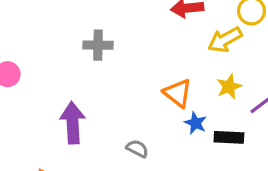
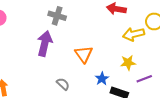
orange triangle: (178, 93) -> (84, 54), moved
purple arrow: (73, 123) -> (45, 44), moved

